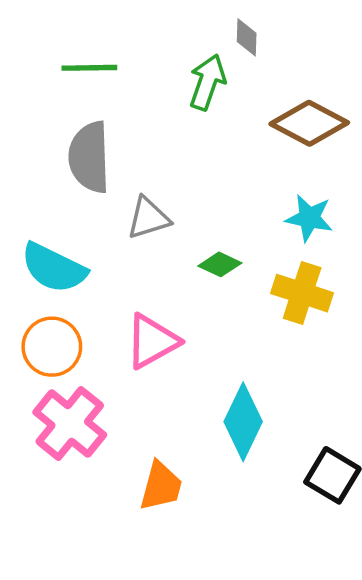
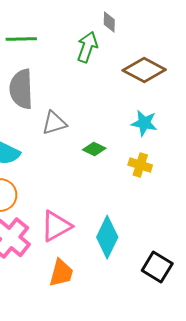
yellow cross: (302, 293) -> (140, 165), size x0.7
pink triangle: (152, 341) -> (56, 226), moved

